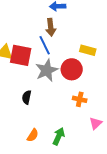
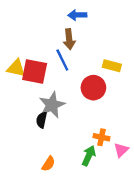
gray star: (47, 70) -> (52, 105), moved
orange cross: (80, 99) -> (101, 137), moved
green arrow: (59, 136) -> (89, 156), moved

